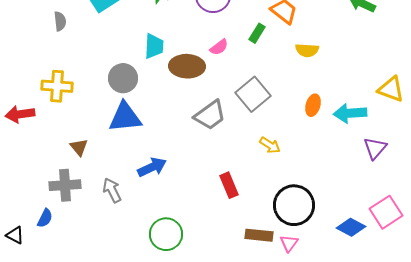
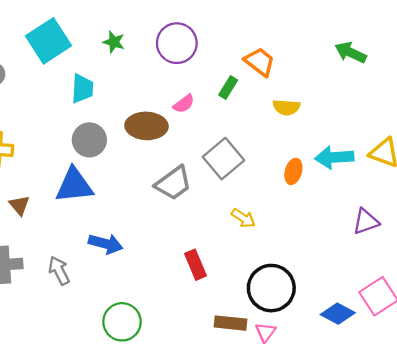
cyan trapezoid: (154, 46) -> (82, 89), moved
gray circle: (123, 78) -> (89, 140), moved
cyan arrow: (350, 113) -> (334, 157), moved
brown triangle: (79, 147) -> (19, 205), moved
purple triangle: (375, 148) -> (366, 222), turned 30
blue arrow: (152, 167) -> (106, 244), turned 40

